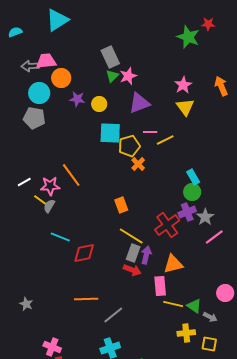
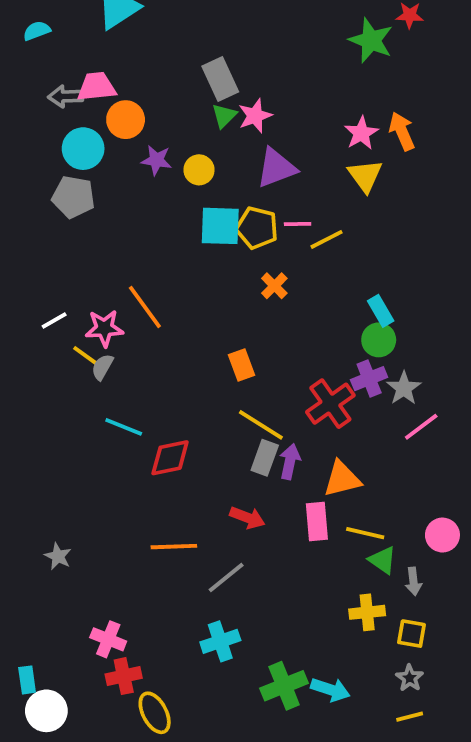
orange arrow: (221, 86) -> (402, 131), moved
yellow pentagon: (129, 146) -> (257, 228), moved, turned 30
red arrow: (132, 270) -> (247, 518), moved
yellow line: (173, 304) -> (365, 533), moved
gray arrow: (210, 317) -> (413, 581), turned 56

